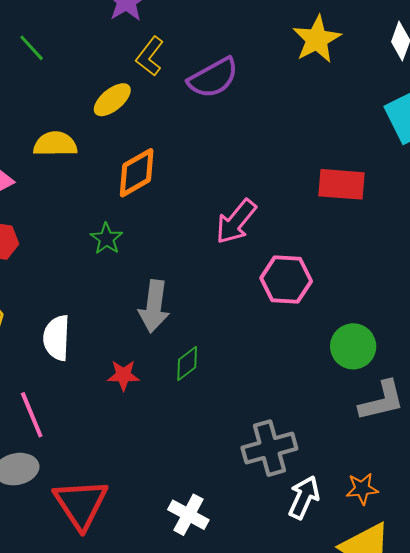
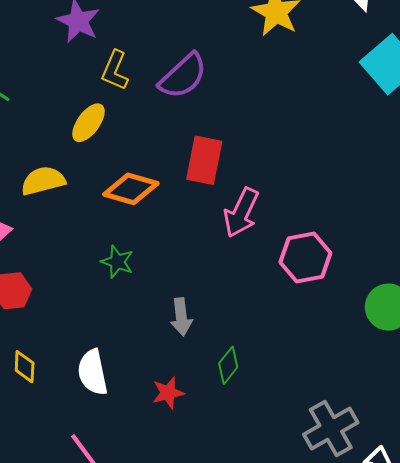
orange diamond: (137, 173) -> (131, 189), turned 60
red rectangle: (341, 184) -> (204, 160), moved, turned -69
gray arrow: (154, 306) -> (181, 317), size x0.7

